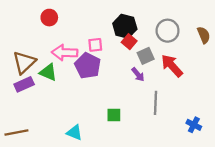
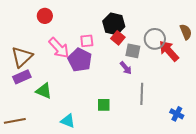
gray circle: (168, 31) -> (155, 39), moved
pink arrow: (65, 53) -> (59, 48), turned -135
gray square: (146, 56) -> (133, 51), turned 35
red arrow: (172, 66) -> (169, 51), moved
green triangle: (48, 72) -> (44, 91), moved

